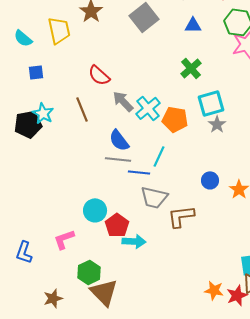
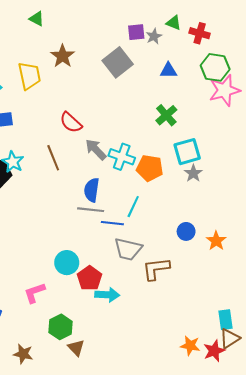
cyan cross: (148, 108) -> (122, 157), turned -30
blue semicircle: (119, 140) -> (92, 190), turned 45
brown triangle: (104, 292) -> (76, 348), size x0.6
brown star: (53, 298) -> (23, 354), turned 30

